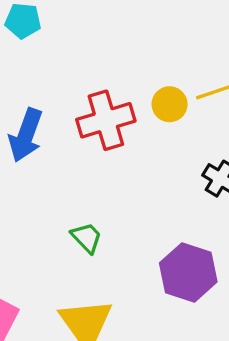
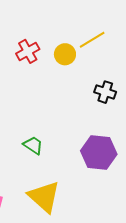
red cross: (106, 120) -> (28, 51), moved, size x0.7

